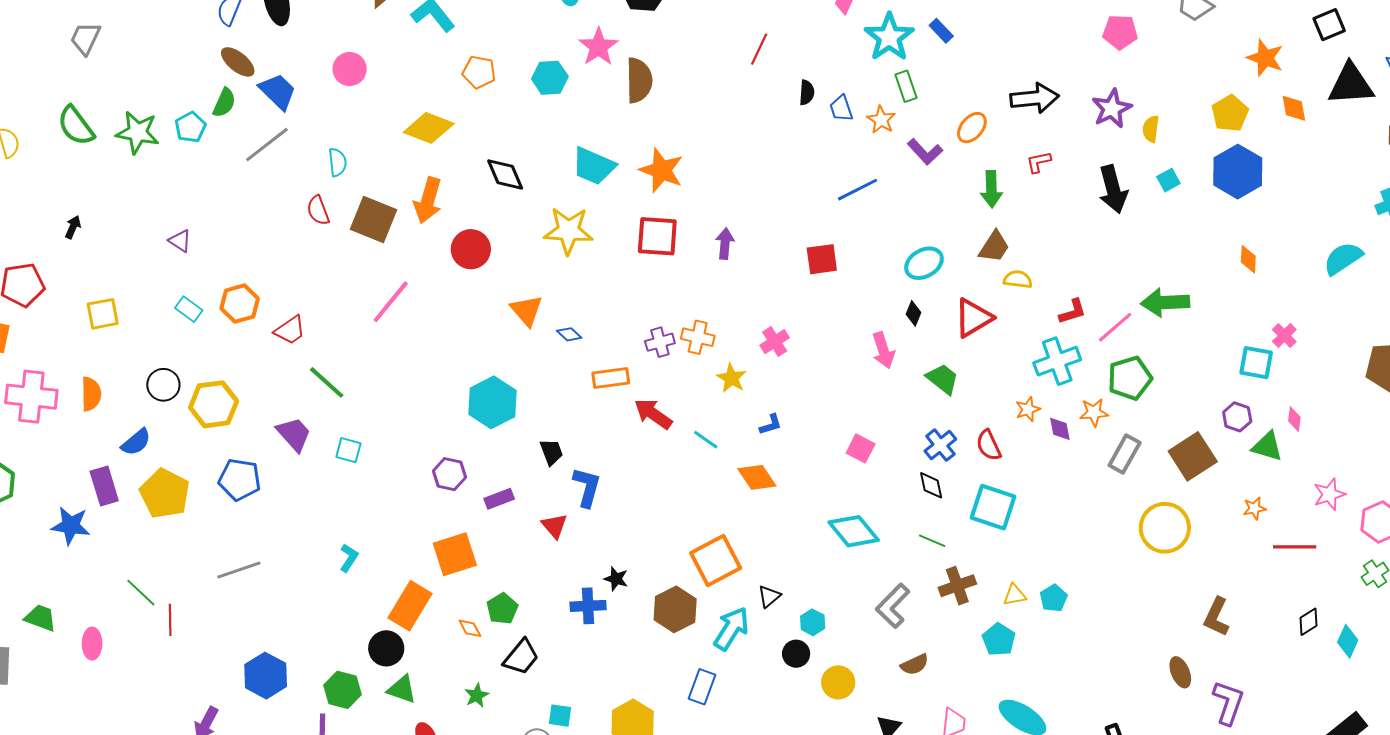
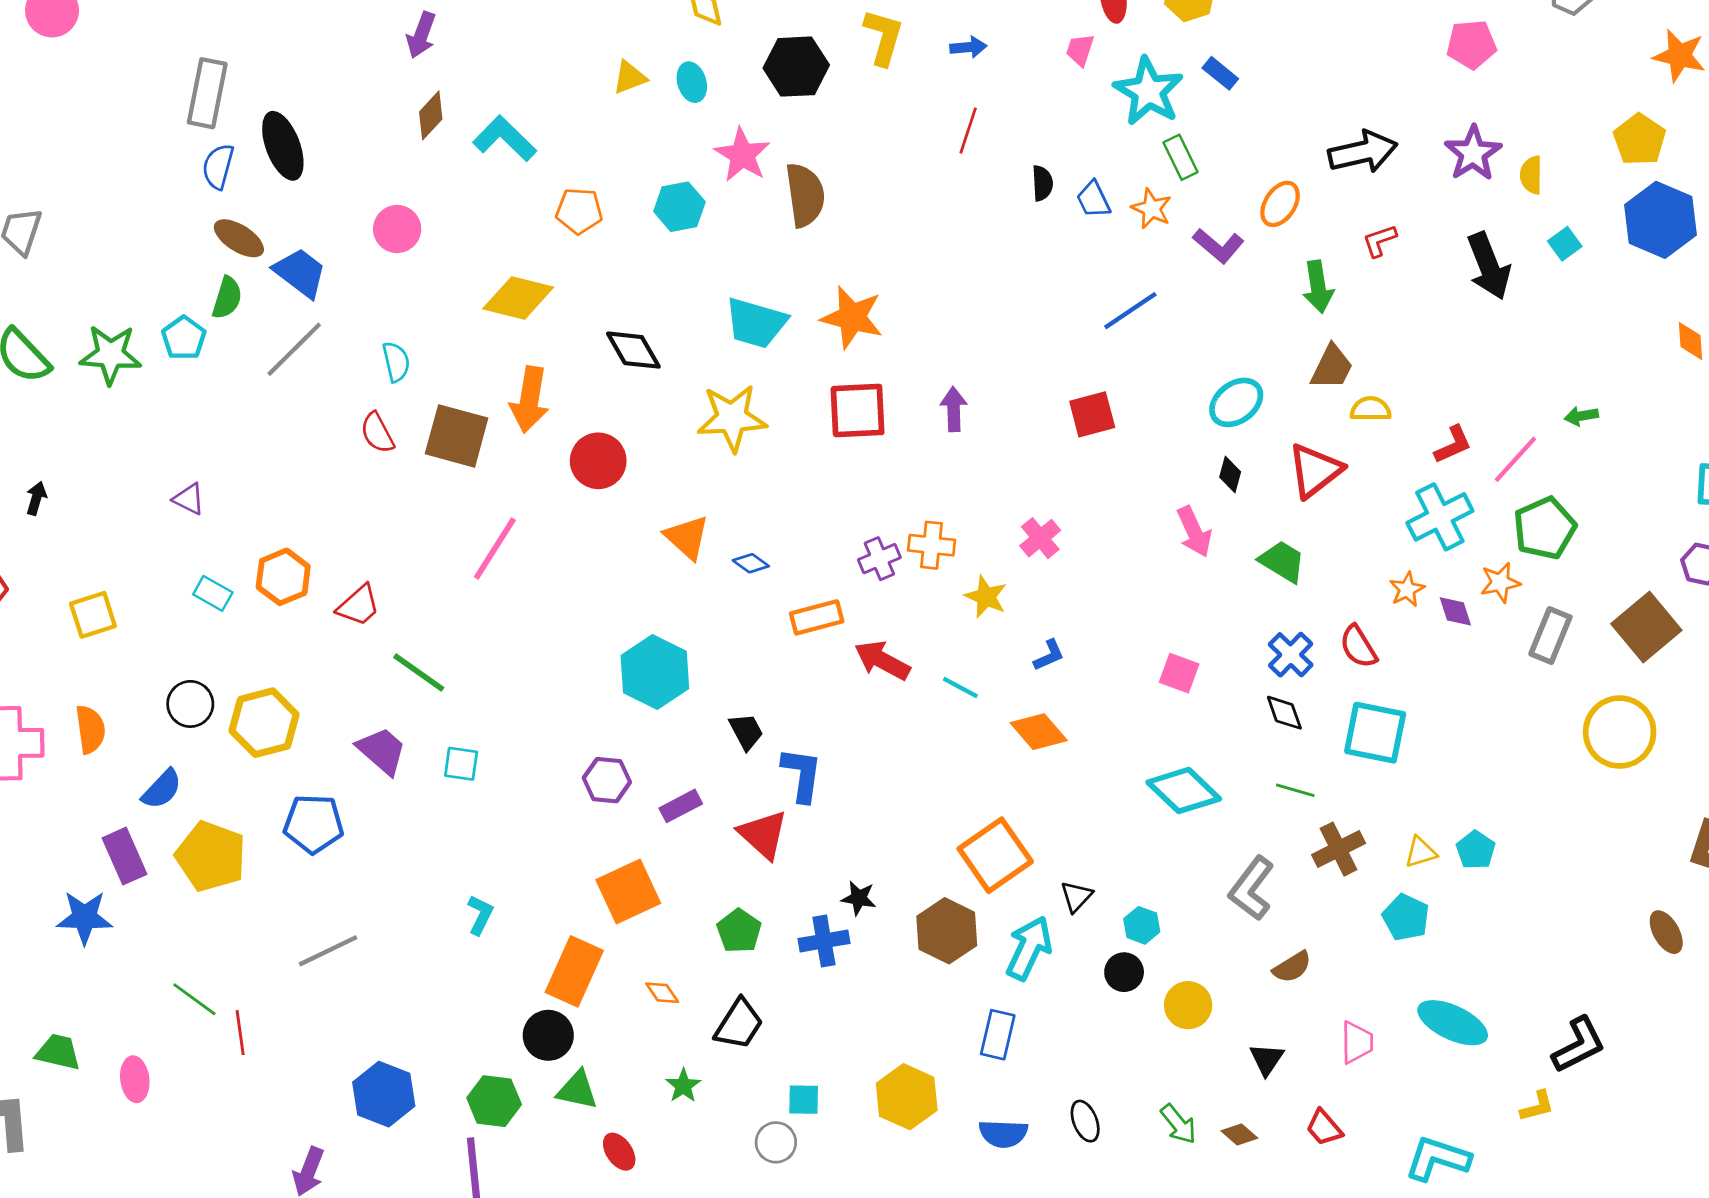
green arrow: (1165, 302) -> (1581, 416), size x0.5
red triangle: (554, 526) -> (763, 834), size x1.4
green pentagon: (502, 609) -> (739, 931), moved

